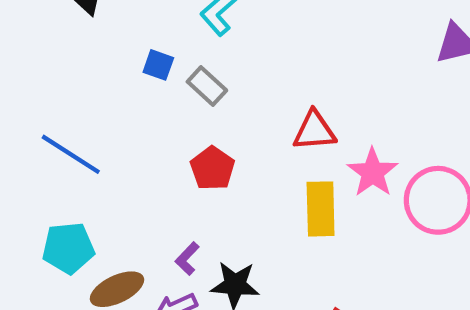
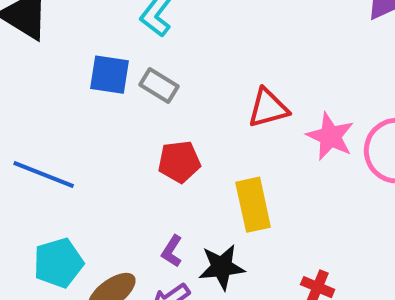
blue square: (158, 65) -> (109, 75), size x1.4
red pentagon: (212, 168) -> (179, 162), turned -30
yellow rectangle: (321, 209) -> (253, 205), moved

